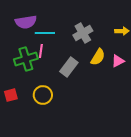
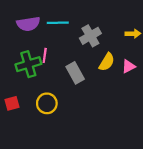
cyan line: (45, 33) -> (58, 23), moved
gray rectangle: (69, 67) -> (75, 73), turned -66

